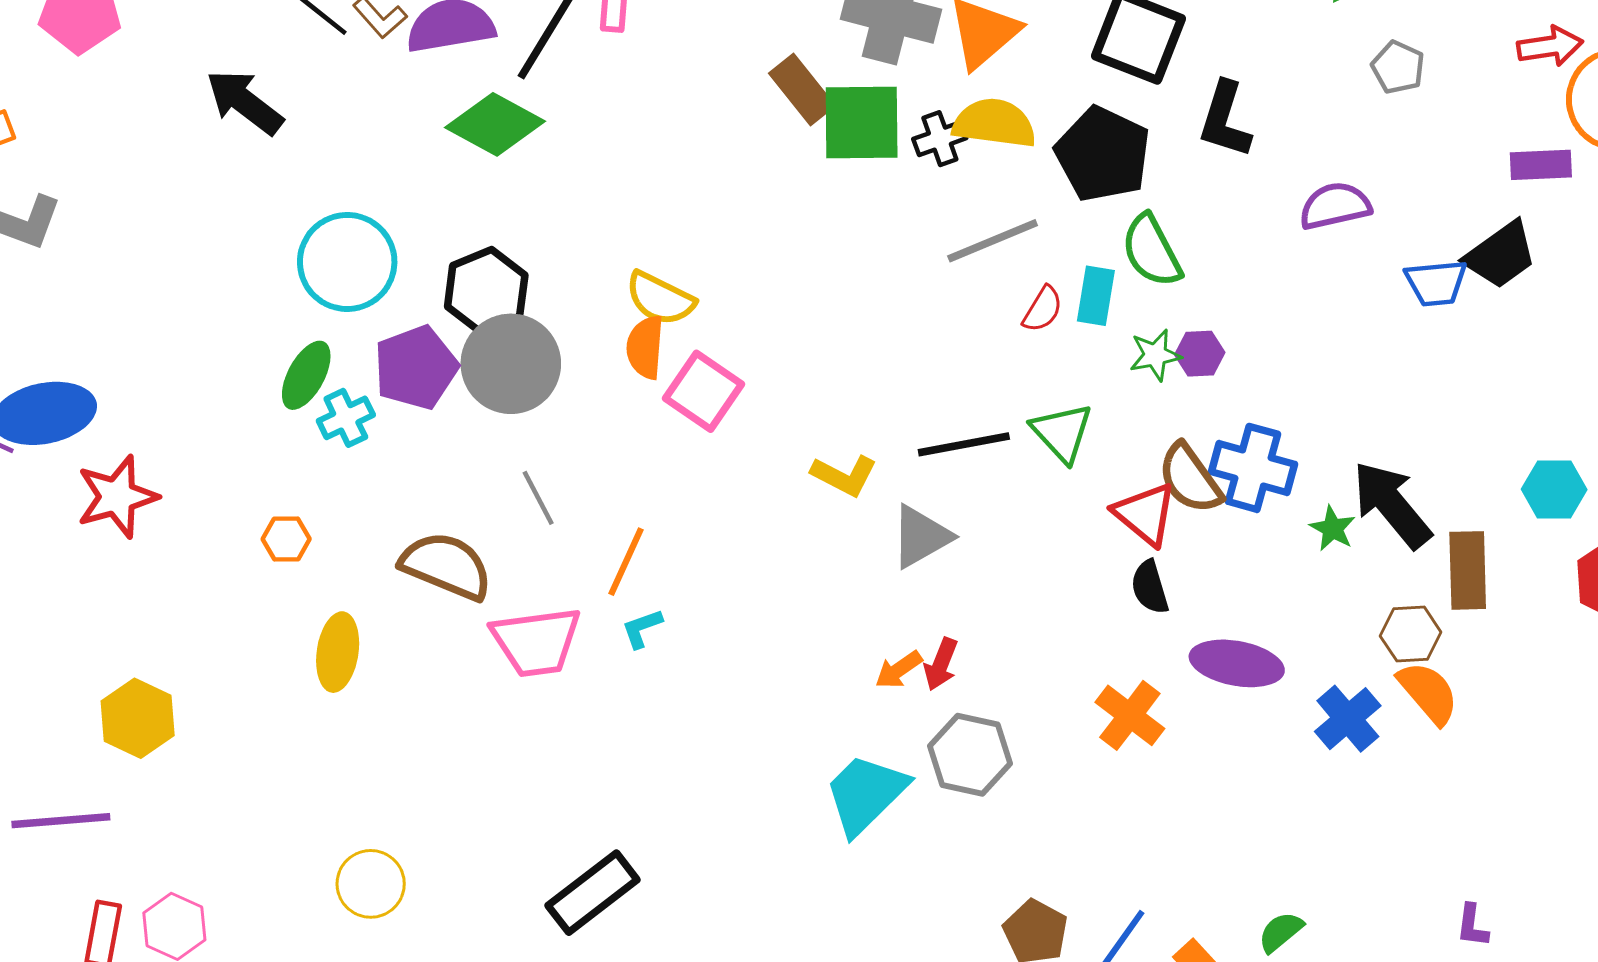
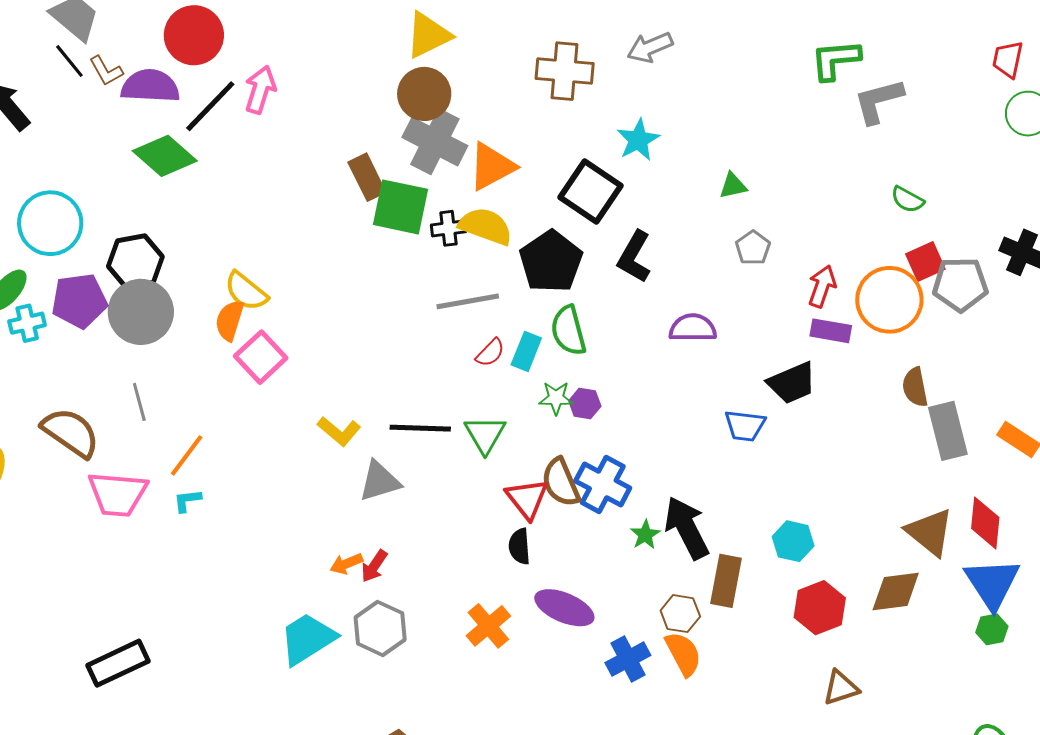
red arrow: (1550, 46) -> (822, 286), moved, turned -75
blue trapezoid: (1436, 283) -> (745, 426), moved

